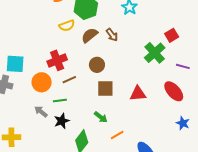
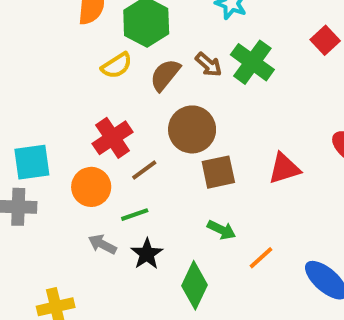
green cross: (155, 53) -> (252, 62), moved
brown circle: (97, 65) -> (192, 129), size x1.5

